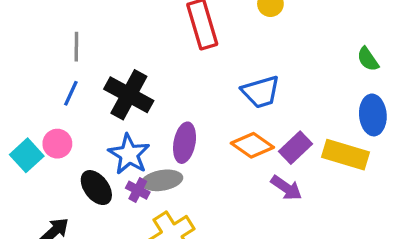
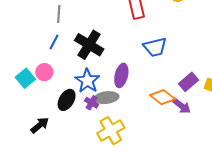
blue trapezoid: (261, 92) -> (155, 47), moved
orange diamond: (252, 145) -> (163, 97), moved
black ellipse: (96, 188) -> (67, 100), turned 65

